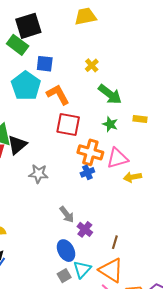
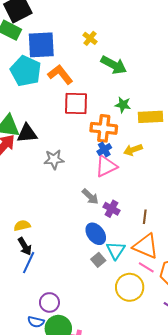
blue square: (45, 64) -> (41, 45), size x1.6
yellow rectangle: (140, 119) -> (151, 117), moved, size x1.6
green star: (110, 124) -> (123, 105), moved
black triangle: (17, 145) -> (27, 133), turned 45
pink triangle: (117, 158) -> (106, 166), moved
yellow arrow: (132, 177) -> (133, 150), moved

